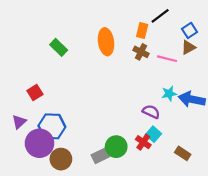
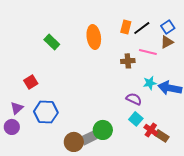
black line: (160, 16) -> (142, 28), moved
brown cross: (141, 52) -> (128, 61), moved, turned -32
red cross: (143, 142) -> (151, 130), moved
purple circle: (39, 143) -> (12, 127), moved, size x0.6
brown circle: (61, 159) -> (74, 142), moved

